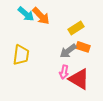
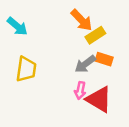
cyan arrow: (26, 14) -> (17, 26), moved
orange arrow: (41, 16) -> (81, 20), moved

